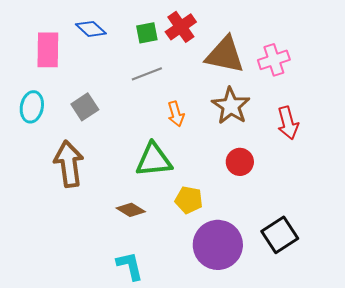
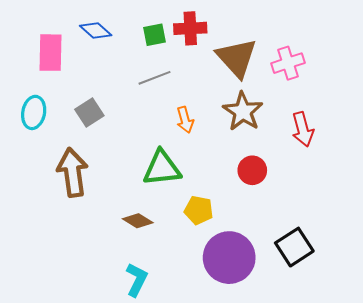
red cross: (181, 27) -> (190, 28), turned 32
brown triangle: (225, 55) -> (237, 58), turned 36
cyan L-shape: (130, 266) -> (137, 280), turned 40

